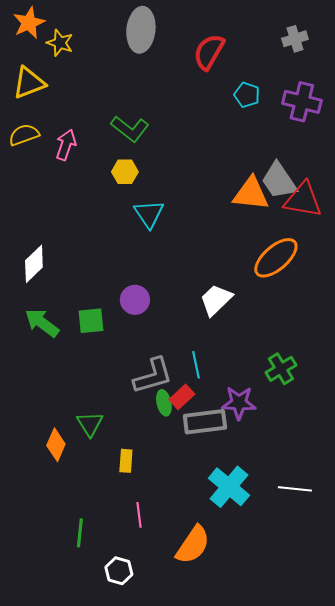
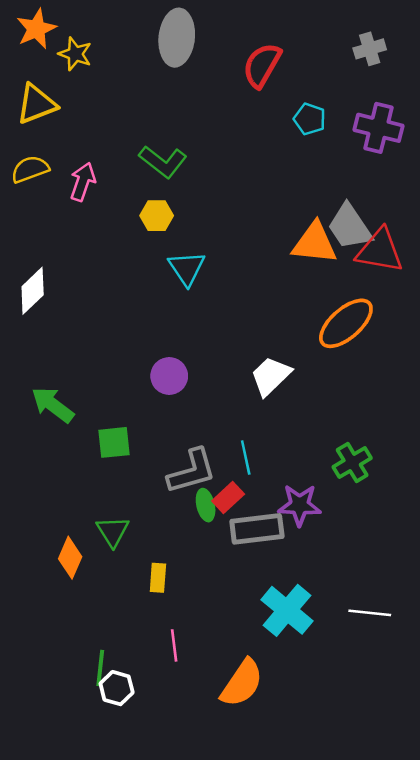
white diamond: (34, 264) -> (33, 291), moved
green square: (91, 321) -> (114, 442), moved
white hexagon: (119, 571) -> (117, 688), moved

